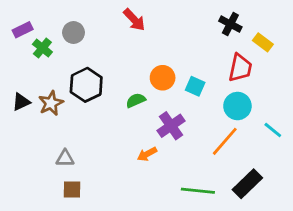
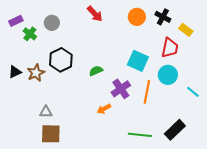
orange circle: (163, 78) -> (137, 17), moved
cyan square: (195, 86) -> (138, 61), size x1.5
orange line: (225, 141) -> (147, 92), moved, turned -30
brown square: (72, 189) -> (51, 134), size x1.5

